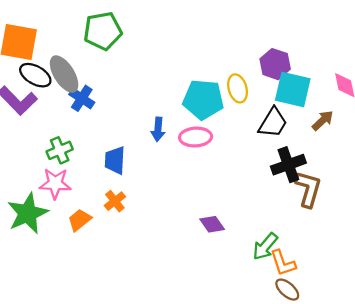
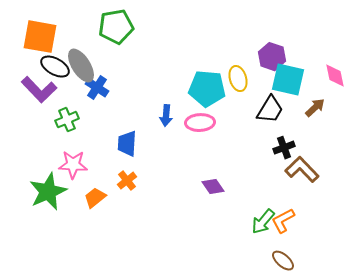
green cross: (60, 150) -> (67, 120), moved
black cross: (288, 165) -> (284, 148), size x0.7
brown L-shape: (308, 189) -> (302, 170), turned -60
purple diamond: (212, 224) -> (213, 187), moved
orange L-shape: (283, 263) -> (283, 221), moved, turned 80

